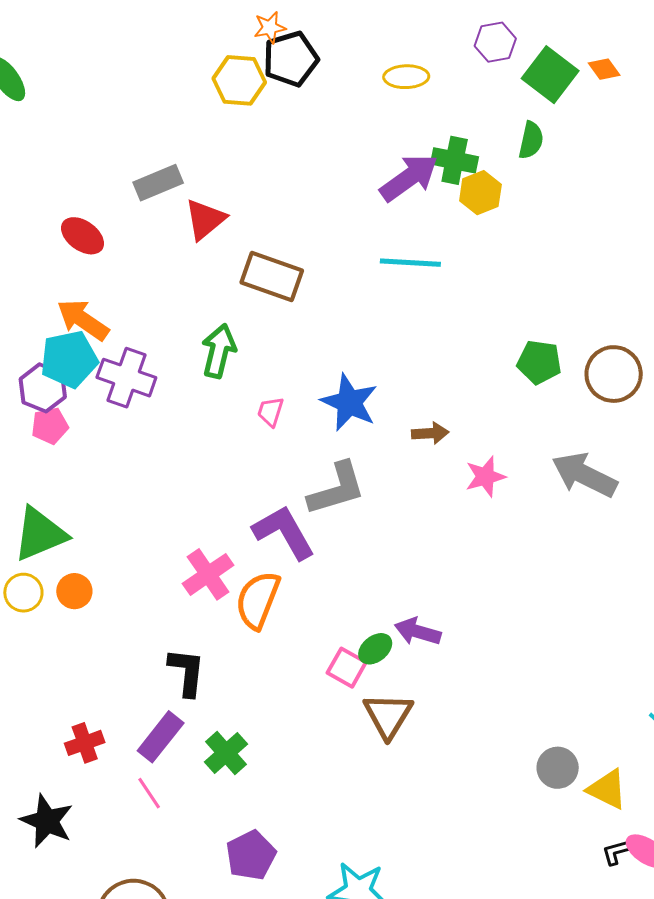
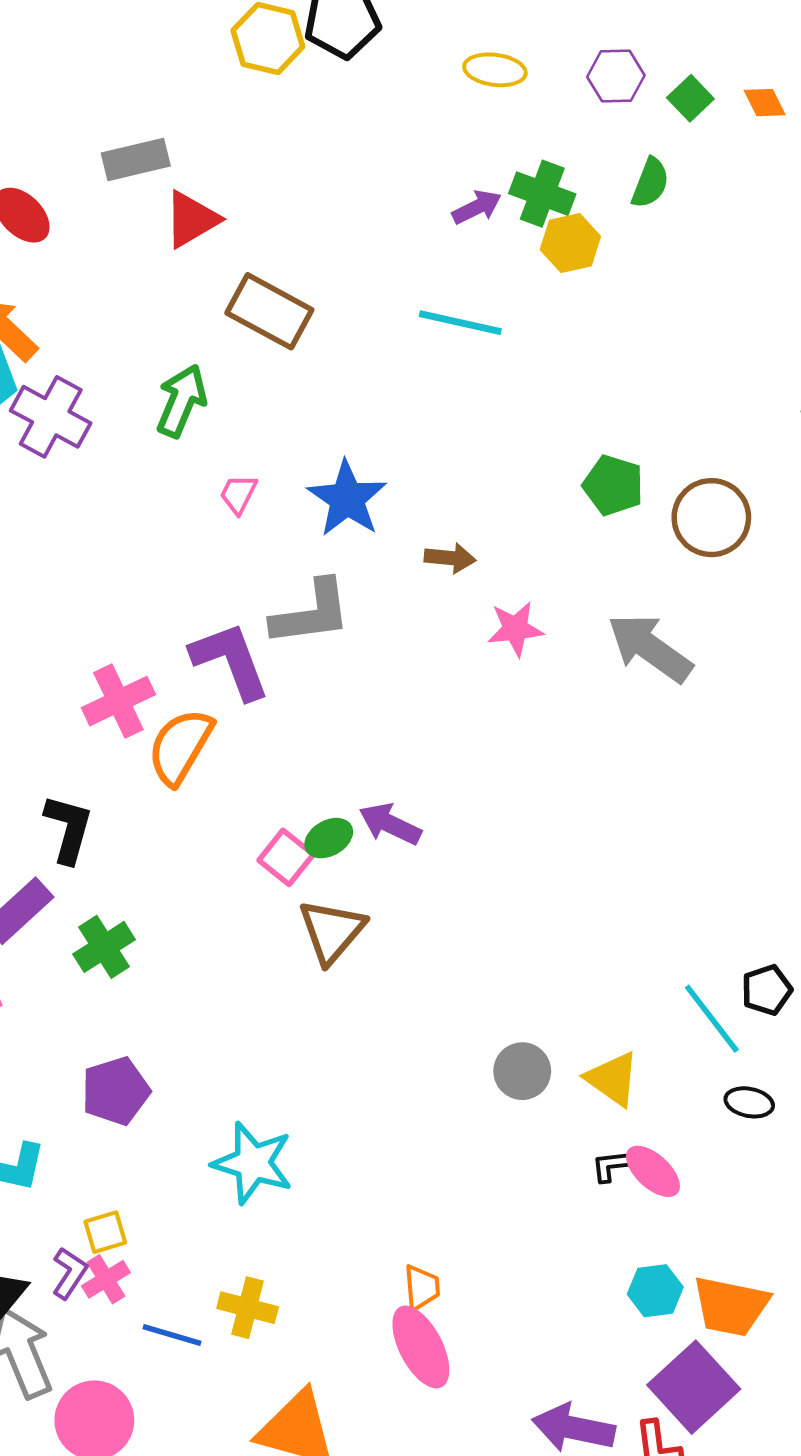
purple hexagon: (495, 42) -> (616, 76), moved
green square: (550, 75) -> (690, 98), size x0.6
purple arrow: (409, 178) -> (477, 207), size x0.6
gray circle: (558, 768) -> (522, 1071), moved

